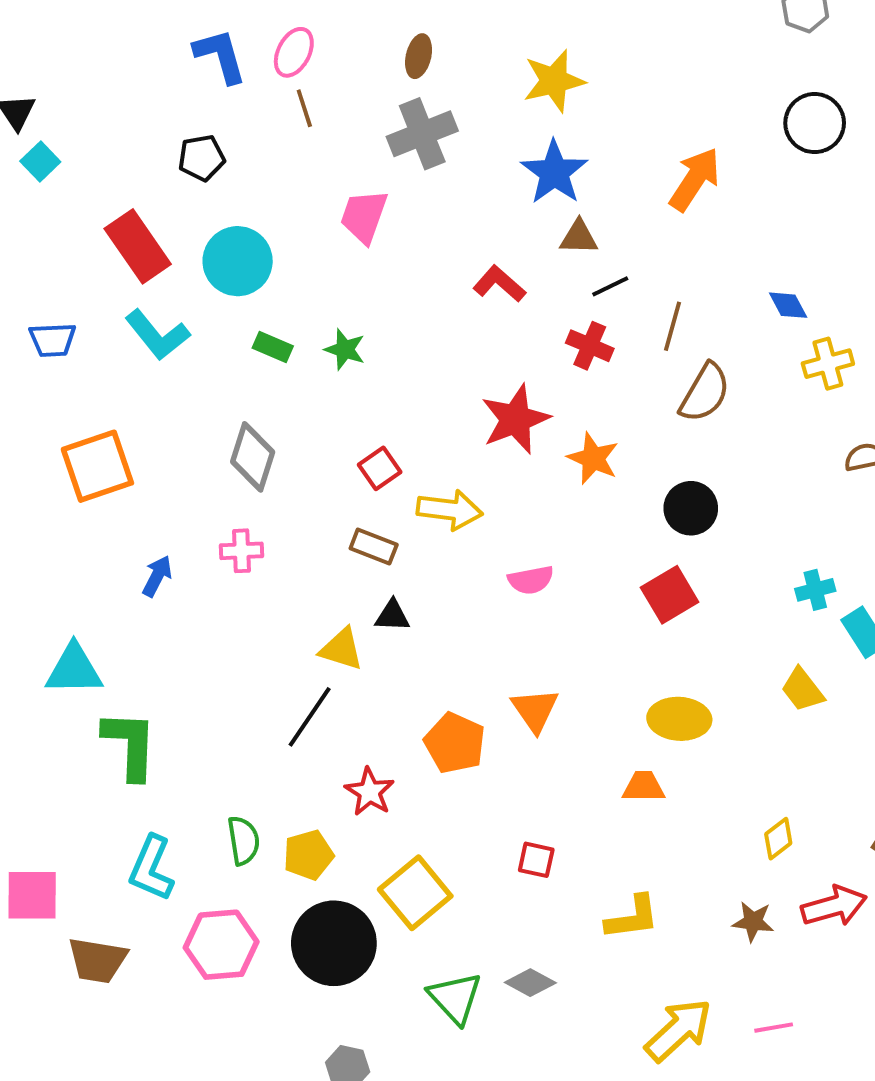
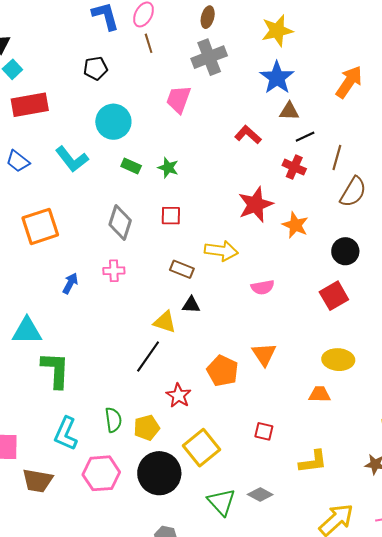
red rectangle: (138, 246) -> (30, 105), moved, turned -66
blue trapezoid: (53, 340) -> (18, 161), turned 40
red square: (380, 468) -> (171, 216), moved, turned 35

